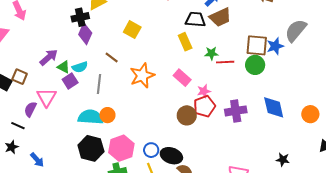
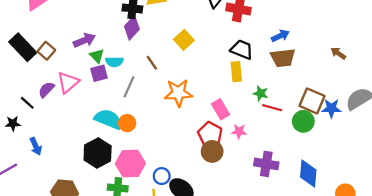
black trapezoid: (195, 20) -> (242, 50), moved
red pentagon: (204, 106) -> (210, 134), moved, turned 30

